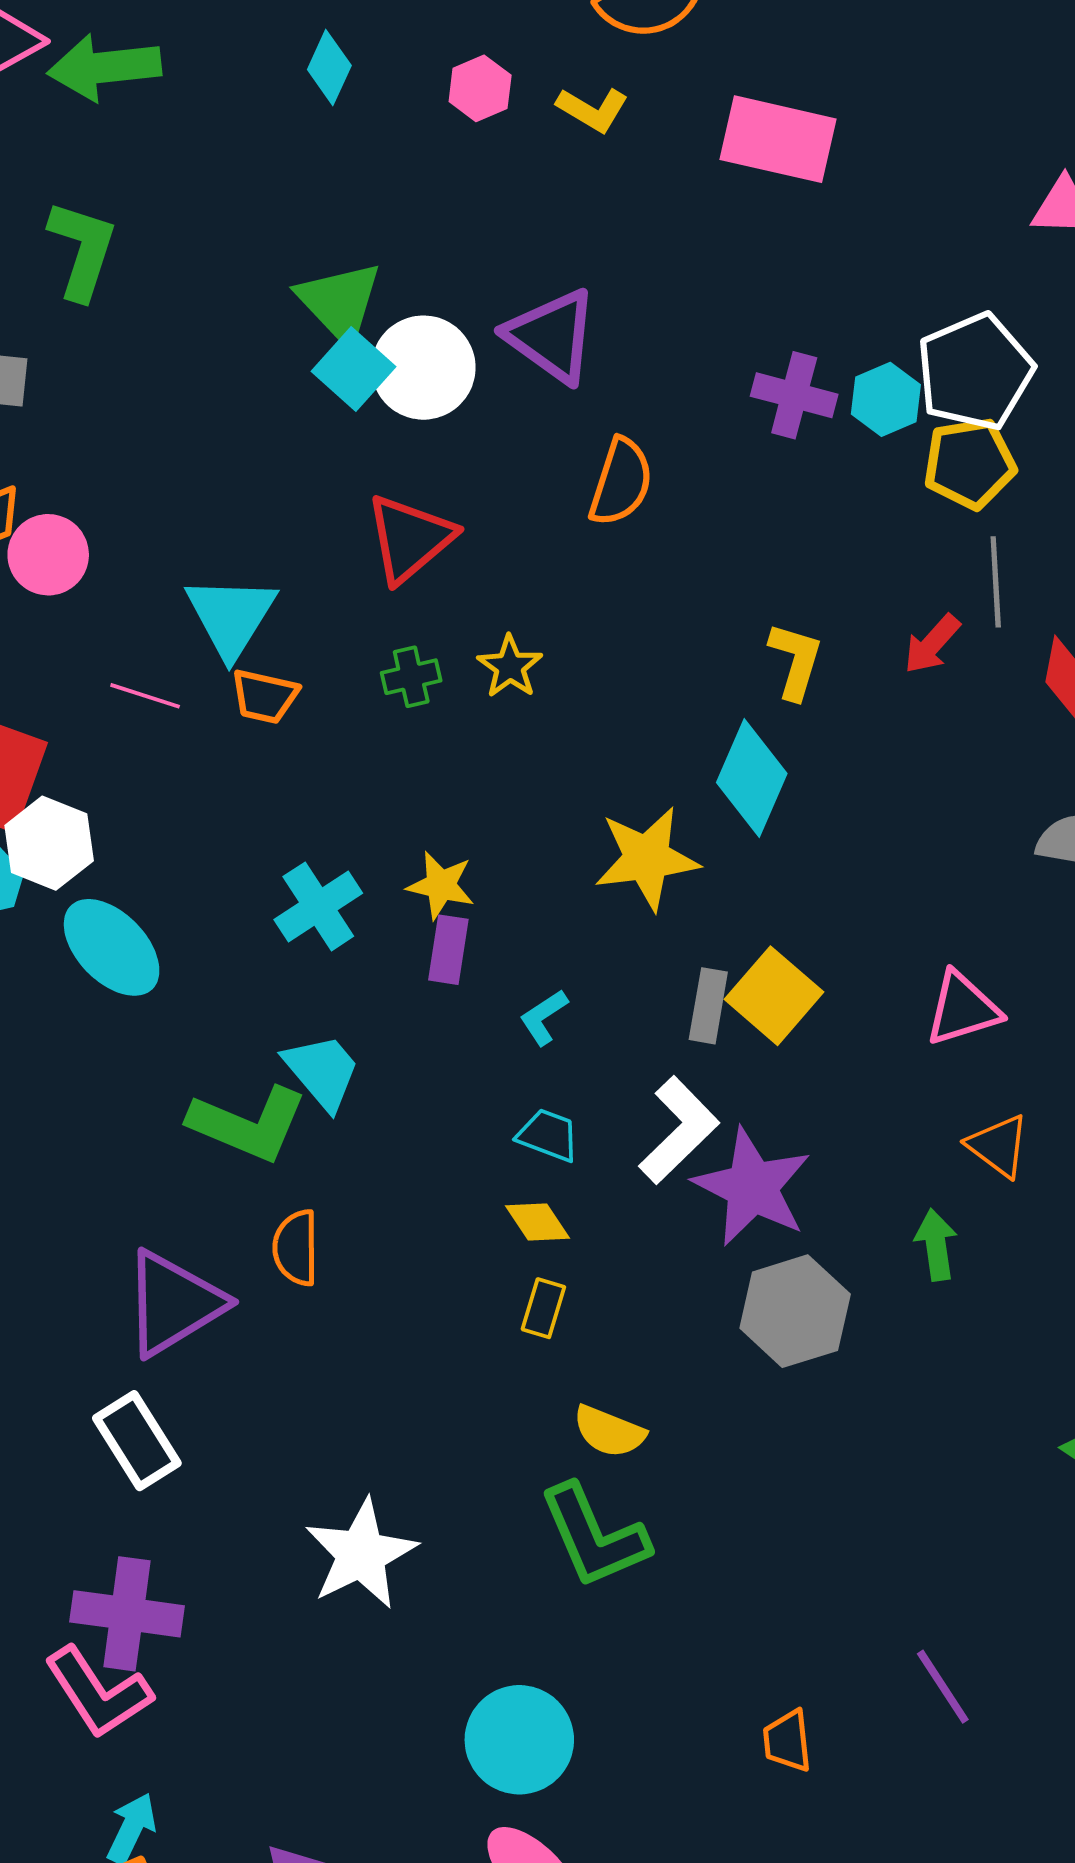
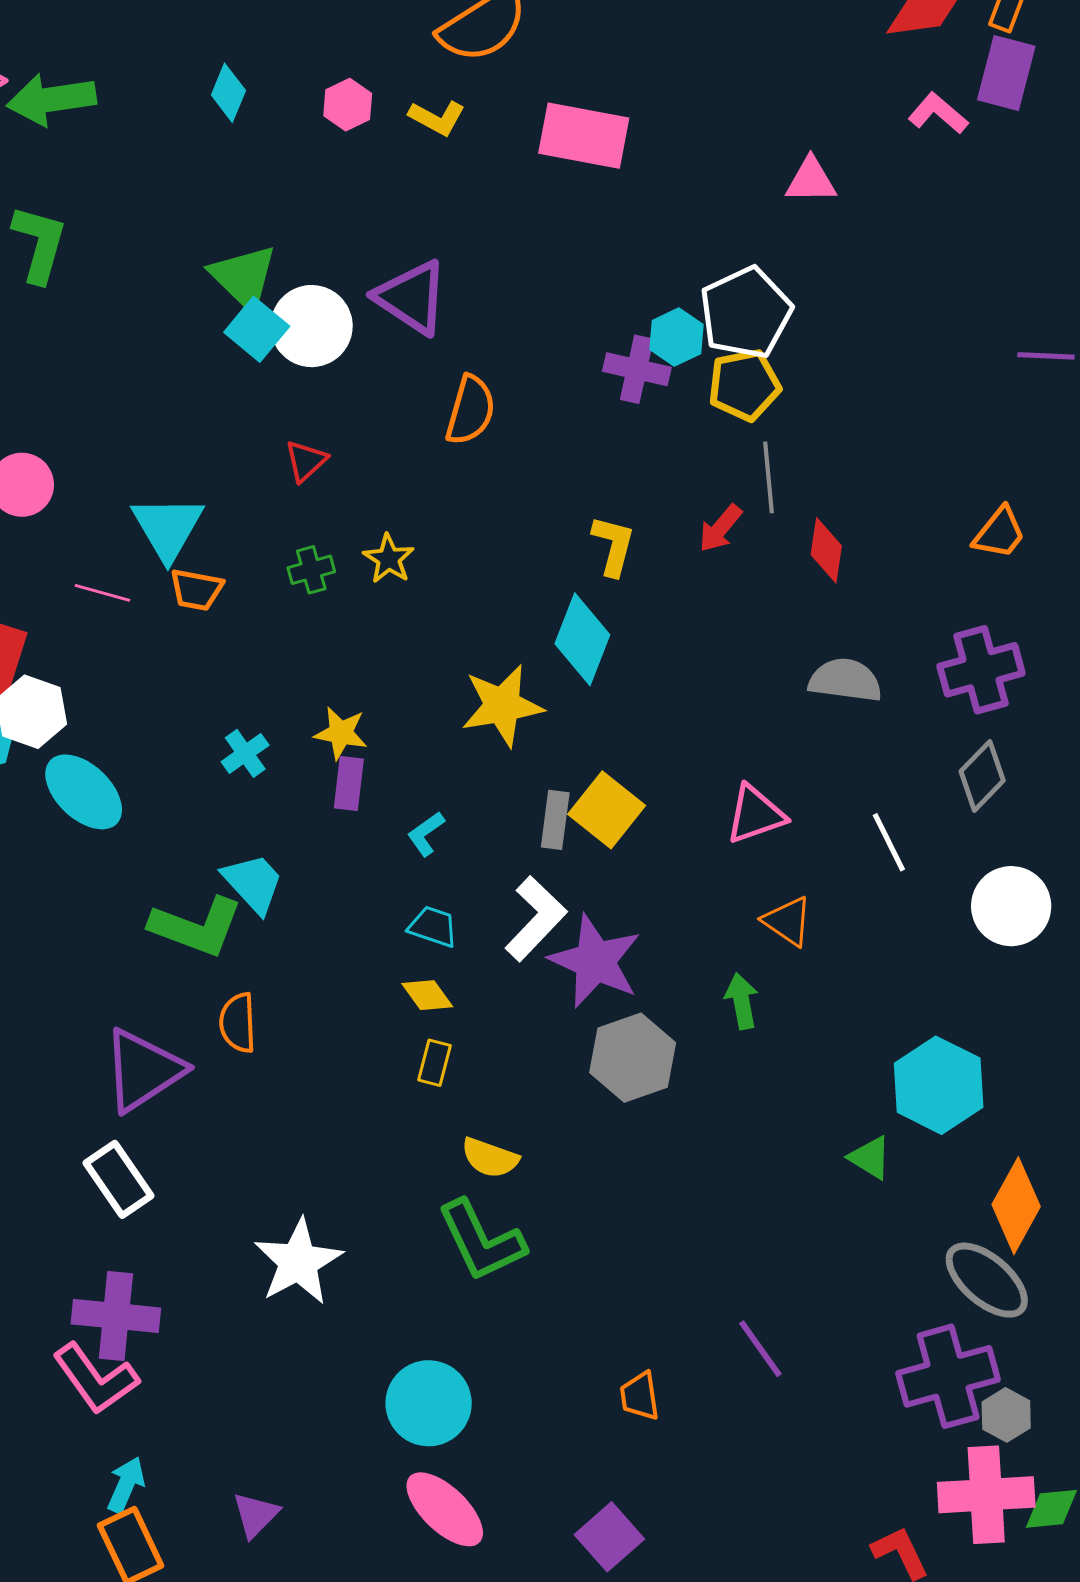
purple cross: (794, 395) -> (637, 369), moved
red triangle: (410, 538) -> (306, 461), size x0.6
cyan cross: (318, 906) -> (245, 753), size x0.7

